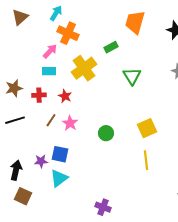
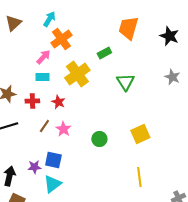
orange cross: (68, 33) -> (61, 39), turned 30
yellow line: (146, 160) -> (139, 177), moved

